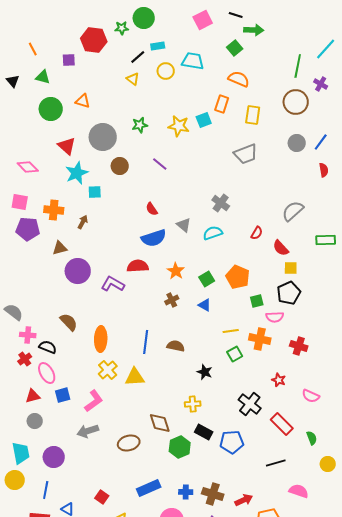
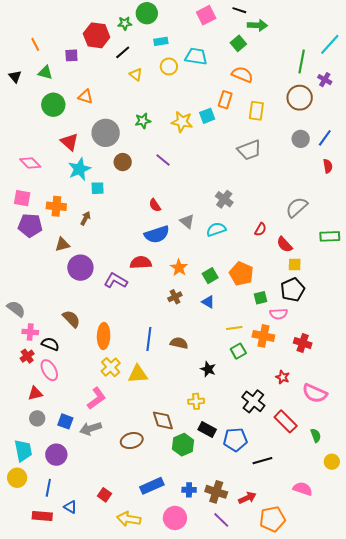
black line: (138, 57) -> (123, 52), moved
blue square: (63, 395) -> (65, 421), moved, turned 35
pink semicircle: (311, 396) -> (315, 393), size x1.4
black line: (276, 463) -> (262, 461), moved

